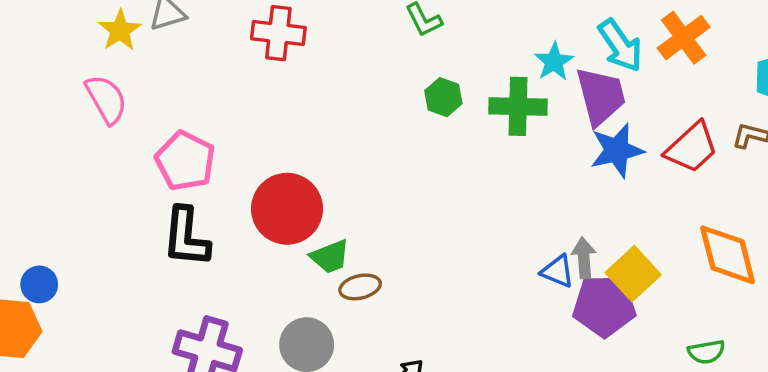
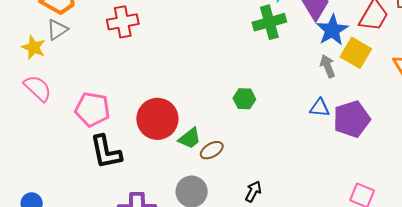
green hexagon: (443, 97) -> (244, 99), moved
gray arrow: (584, 258) -> (328, 66), moved
yellow square: (633, 274) -> (356, 53), moved

